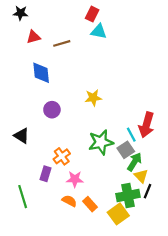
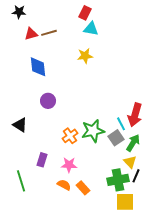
brown line: (62, 43) -> (49, 33), moved
yellow star: (93, 98) -> (85, 56), moved
orange cross: (62, 156) -> (70, 136), moved
green arrow: (134, 162) -> (133, 143), moved
yellow square: (118, 214) -> (125, 202), moved, turned 36

